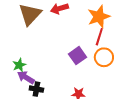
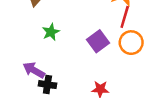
green star: (19, 65) -> (51, 32), moved

